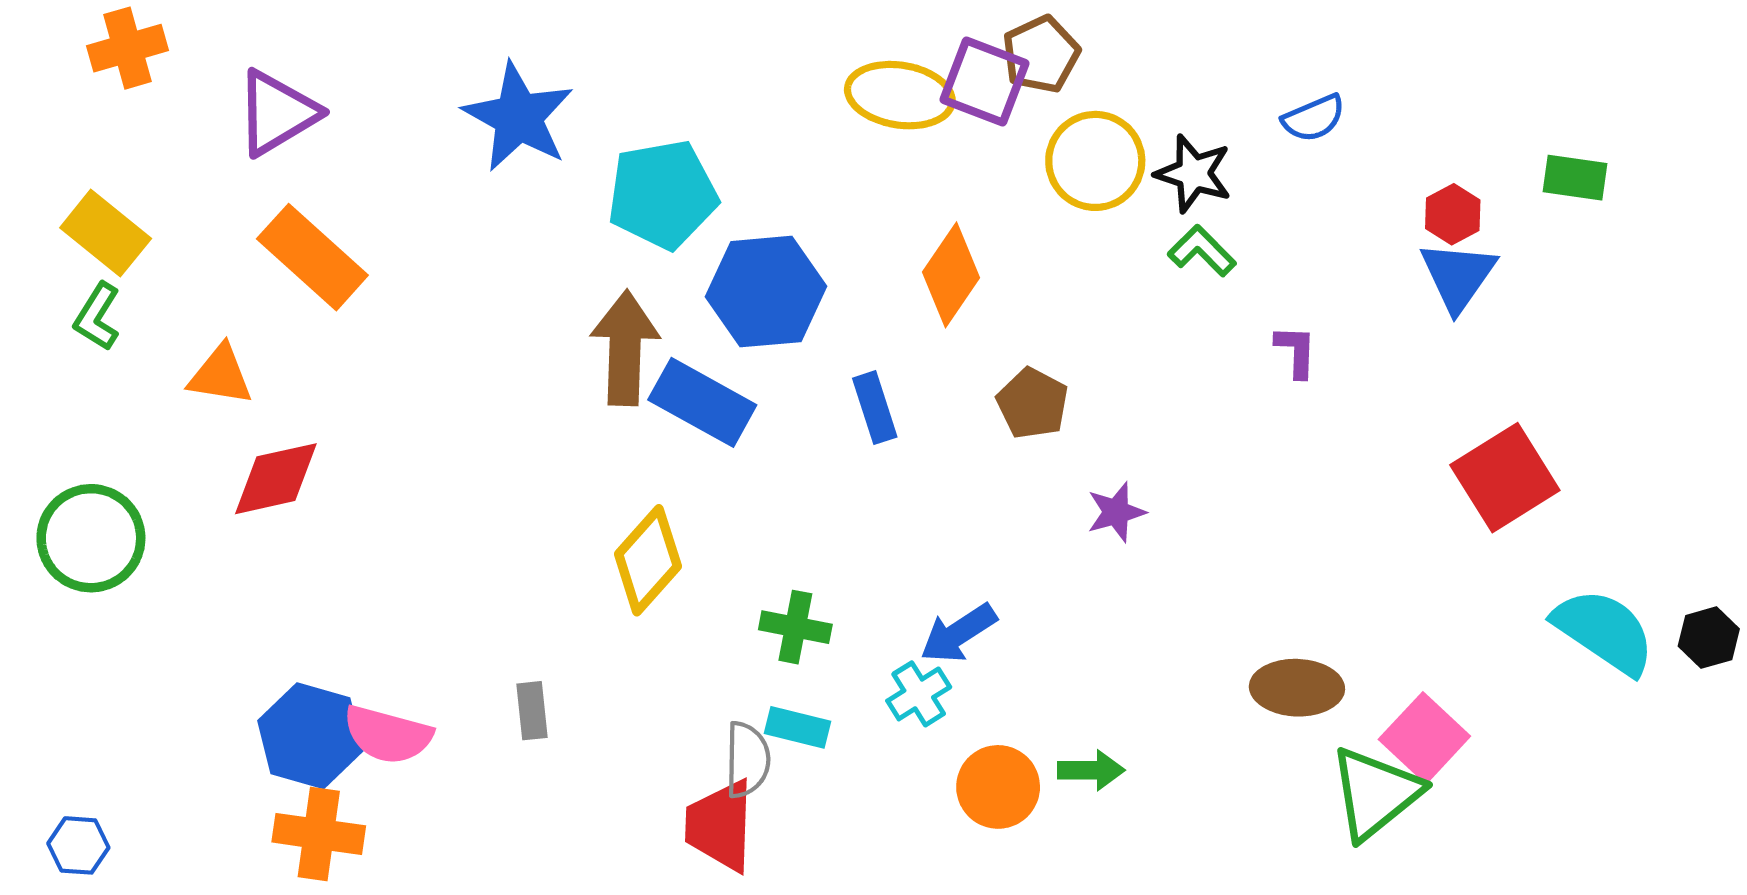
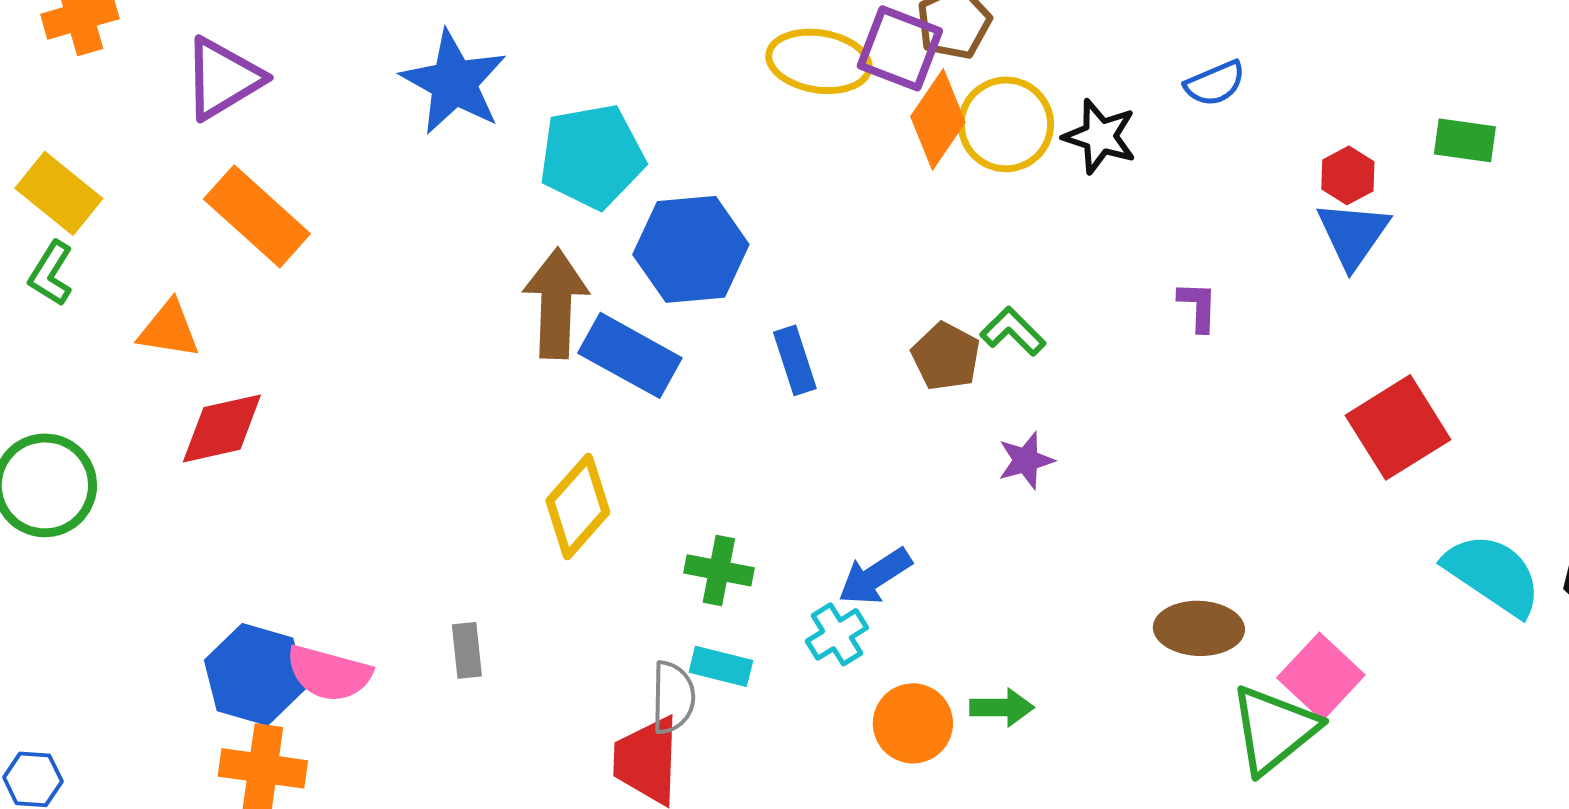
green L-shape: (1202, 251) -> (1013, 331), moved
orange diamond: (951, 275) -> (938, 119), moved

